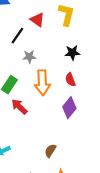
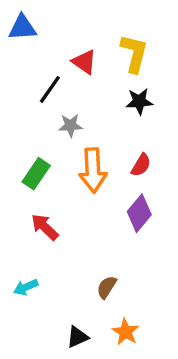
black star: (72, 53) -> (139, 101), moved
red semicircle: (70, 80) -> (141, 165), turned -128
red arrow: (19, 107) -> (45, 227), moved

